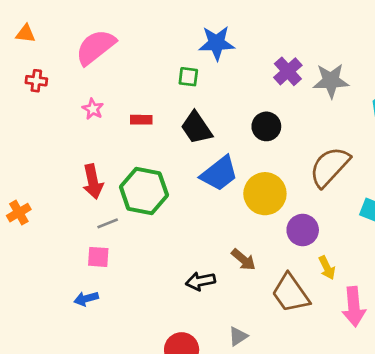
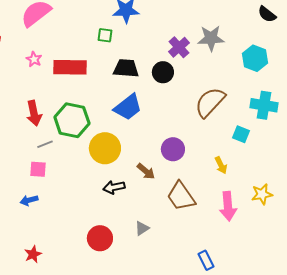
purple cross: (288, 71) -> (179, 47), moved
red rectangle: (141, 120) -> (70, 67), size x2.0
black trapezoid: (196, 128) -> (126, 68), moved, turned 128
yellow circle: (265, 194) -> (105, 148), moved
purple circle: (303, 230) -> (173, 149), moved
yellow arrow: (327, 268) -> (221, 165), moved

